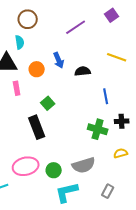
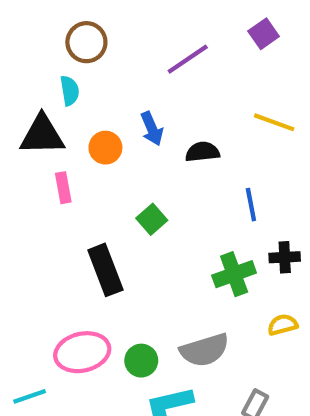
green square: (48, 103) -> (152, 219), moved
green cross: (98, 129) -> (234, 274), turned -36

